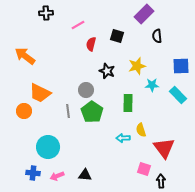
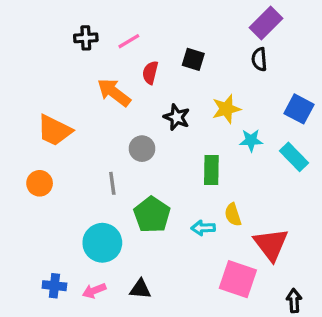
black cross: (46, 13) -> (86, 38), moved
purple rectangle: (144, 14) -> (266, 23), moved
orange arrow: (25, 56) -> (114, 92), moved
blue square: (181, 66) -> (299, 109), turned 30
orange trapezoid: (40, 93) -> (54, 130), moved
green pentagon: (92, 112) -> (152, 215), moved
cyan circle: (48, 147) -> (102, 243), moved
pink square: (144, 169) -> (238, 279), size x1.6
black arrow: (161, 181) -> (294, 301), moved

